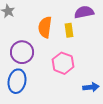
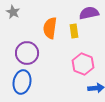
pink hexagon: (63, 63) -> (83, 64), moved

